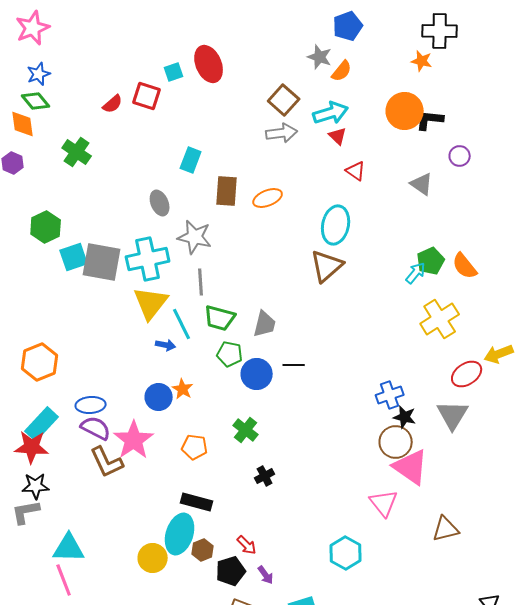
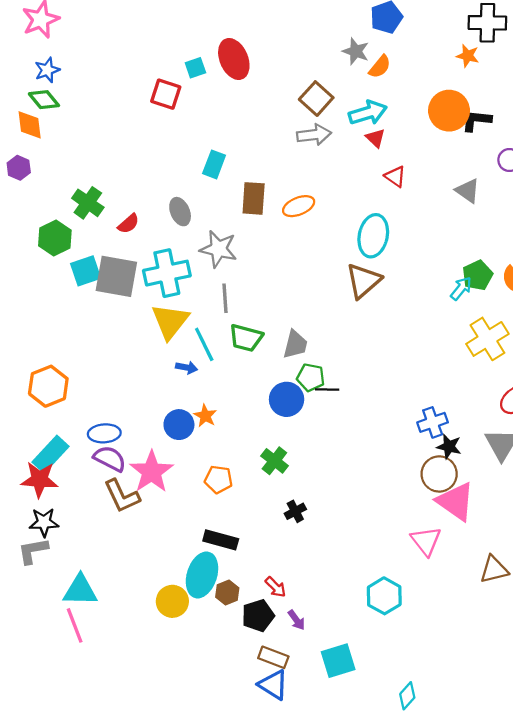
red semicircle: (113, 104) -> (128, 224), moved
green cross: (77, 152) -> (88, 203), moved
green pentagon: (230, 354) -> (311, 377), moved

